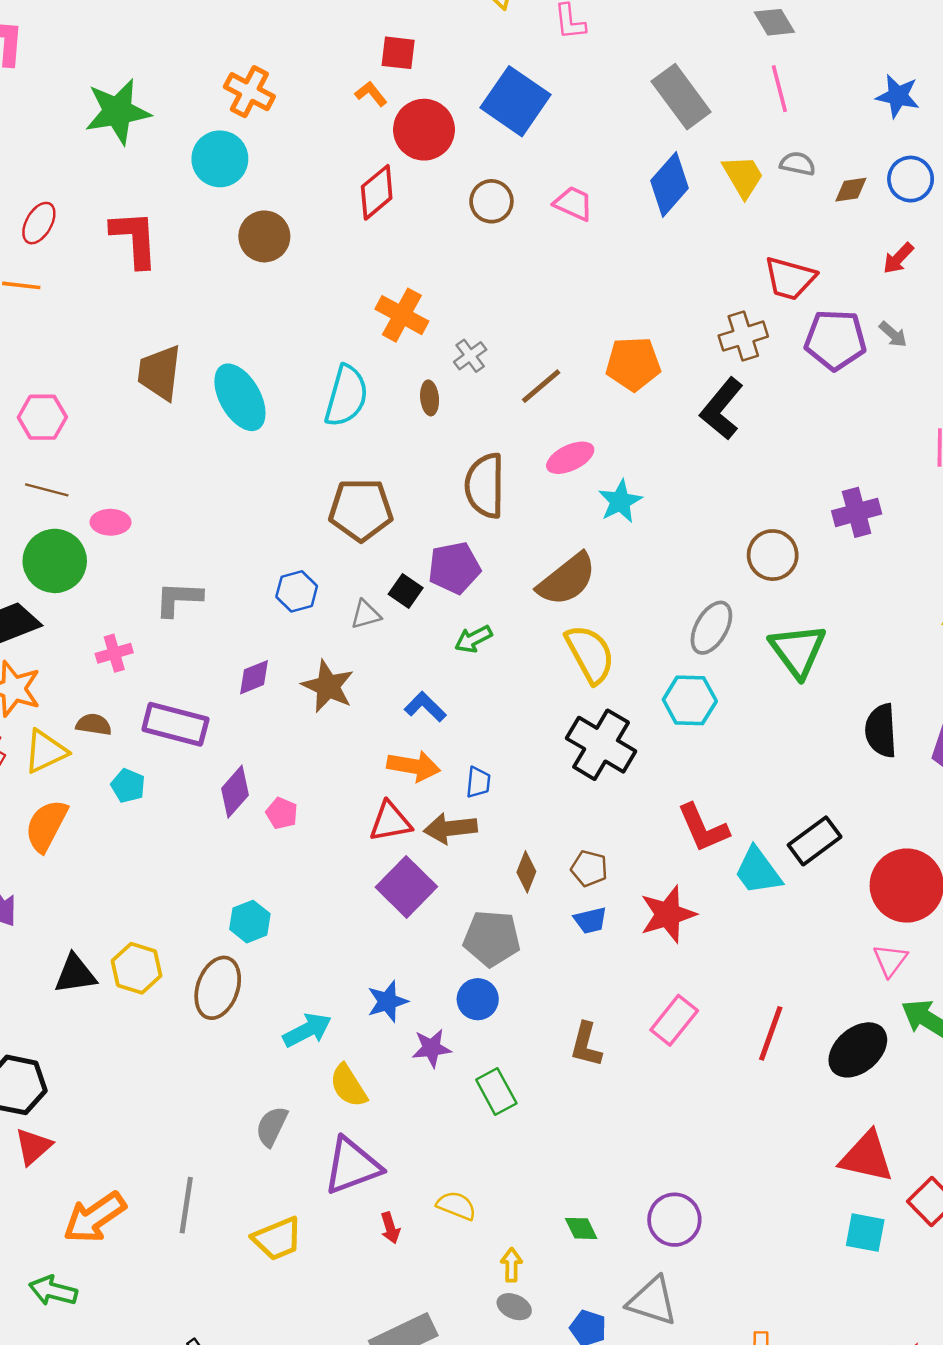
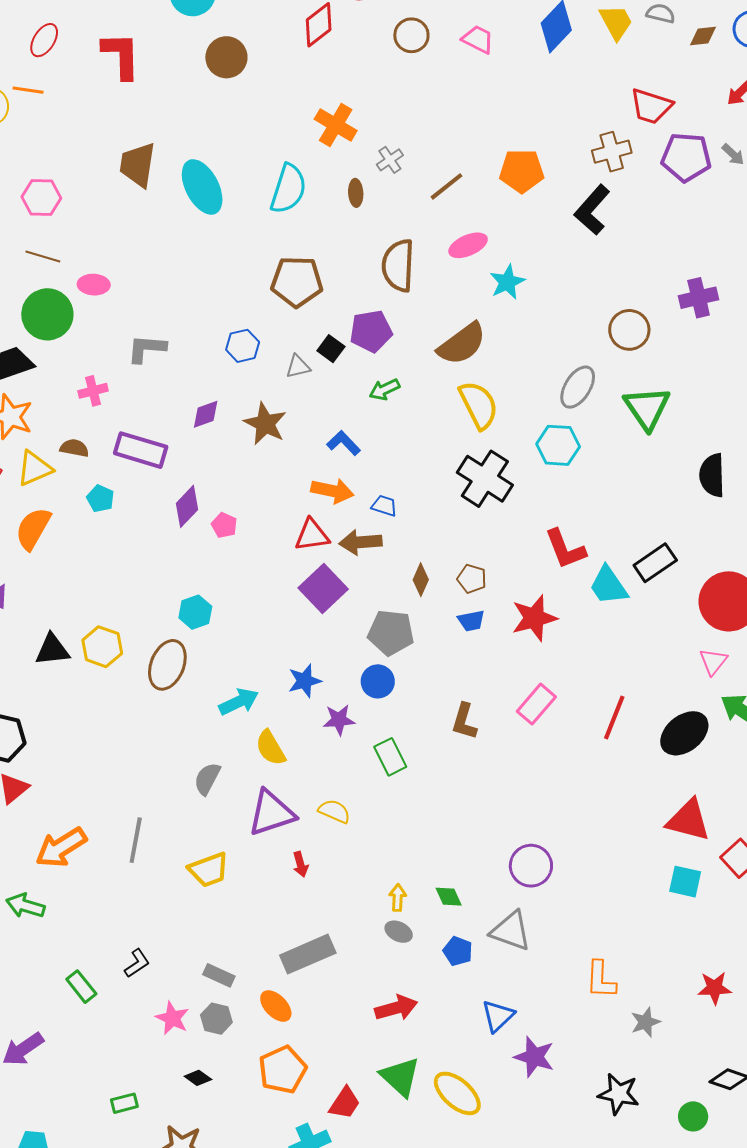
blue trapezoid: (478, 782) -> (384, 506), turned -80
yellow semicircle: (456, 1206) -> (334, 811), moved
green diamond: (581, 1228) -> (449, 897), moved

